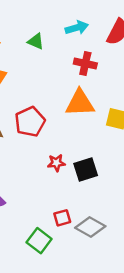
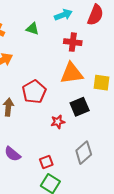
black square: (86, 169) -> (80, 107), moved
red square: (62, 218) -> (46, 162), moved
gray diamond: (90, 227) -> (84, 153), moved, turned -65

